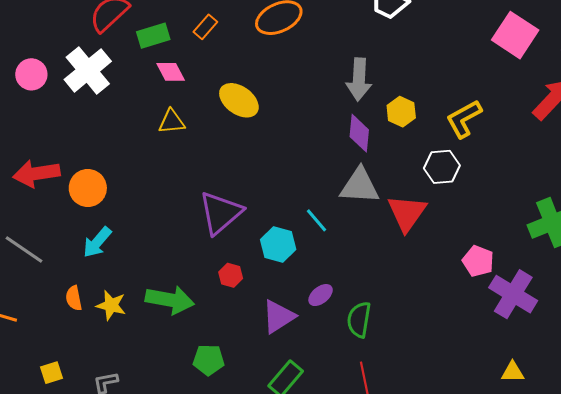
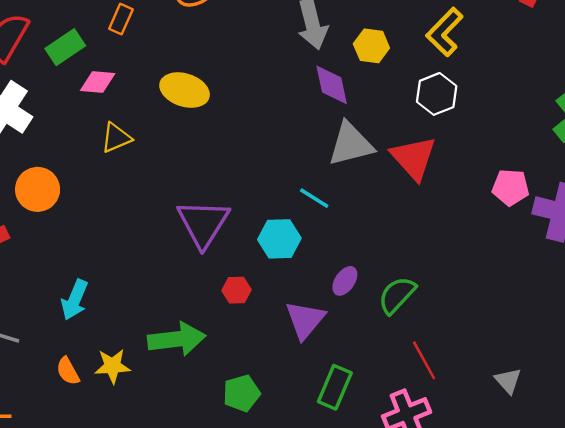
pink diamond: (171, 72) -> (98, 82), turned -40
orange circle: (88, 188) -> (38, 189), moved
green semicircle: (359, 320) -> (397, 295), turned 51

